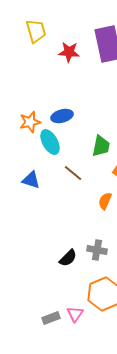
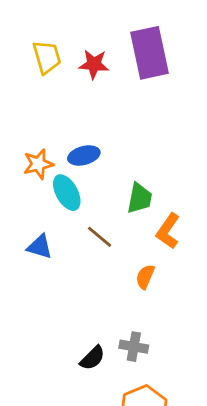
yellow trapezoid: (36, 31) -> (47, 57), moved

